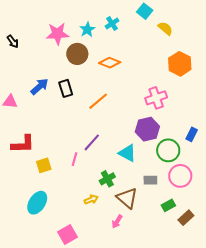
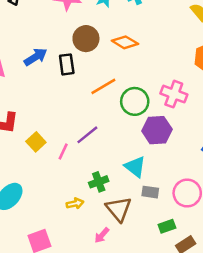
brown circle: (77, 54) -> (86, 39), moved
pink cross: (156, 98) -> (174, 94), turned 30
green circle: (168, 150) -> (135, 101), moved
cyan triangle: (127, 153) -> (135, 167), moved
yellow square: (44, 165) -> (36, 142), moved, turned -35

